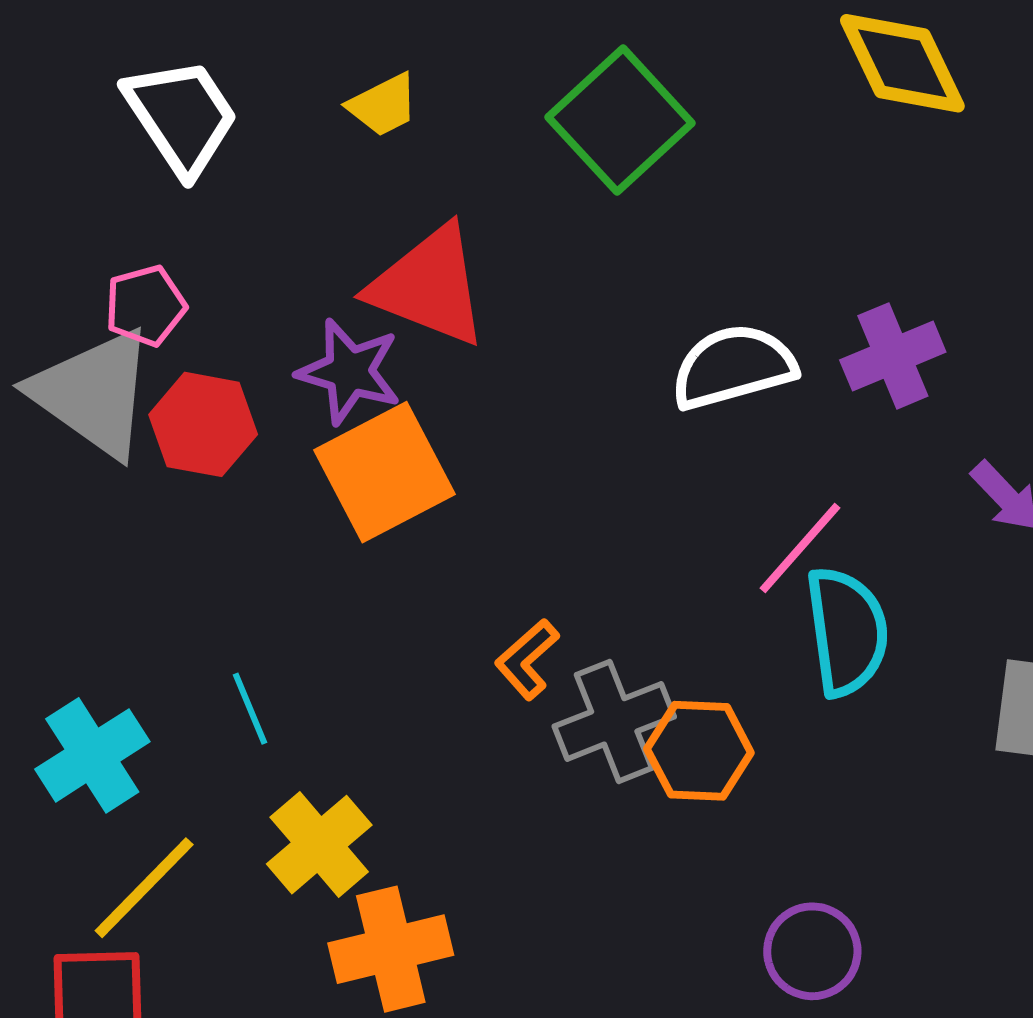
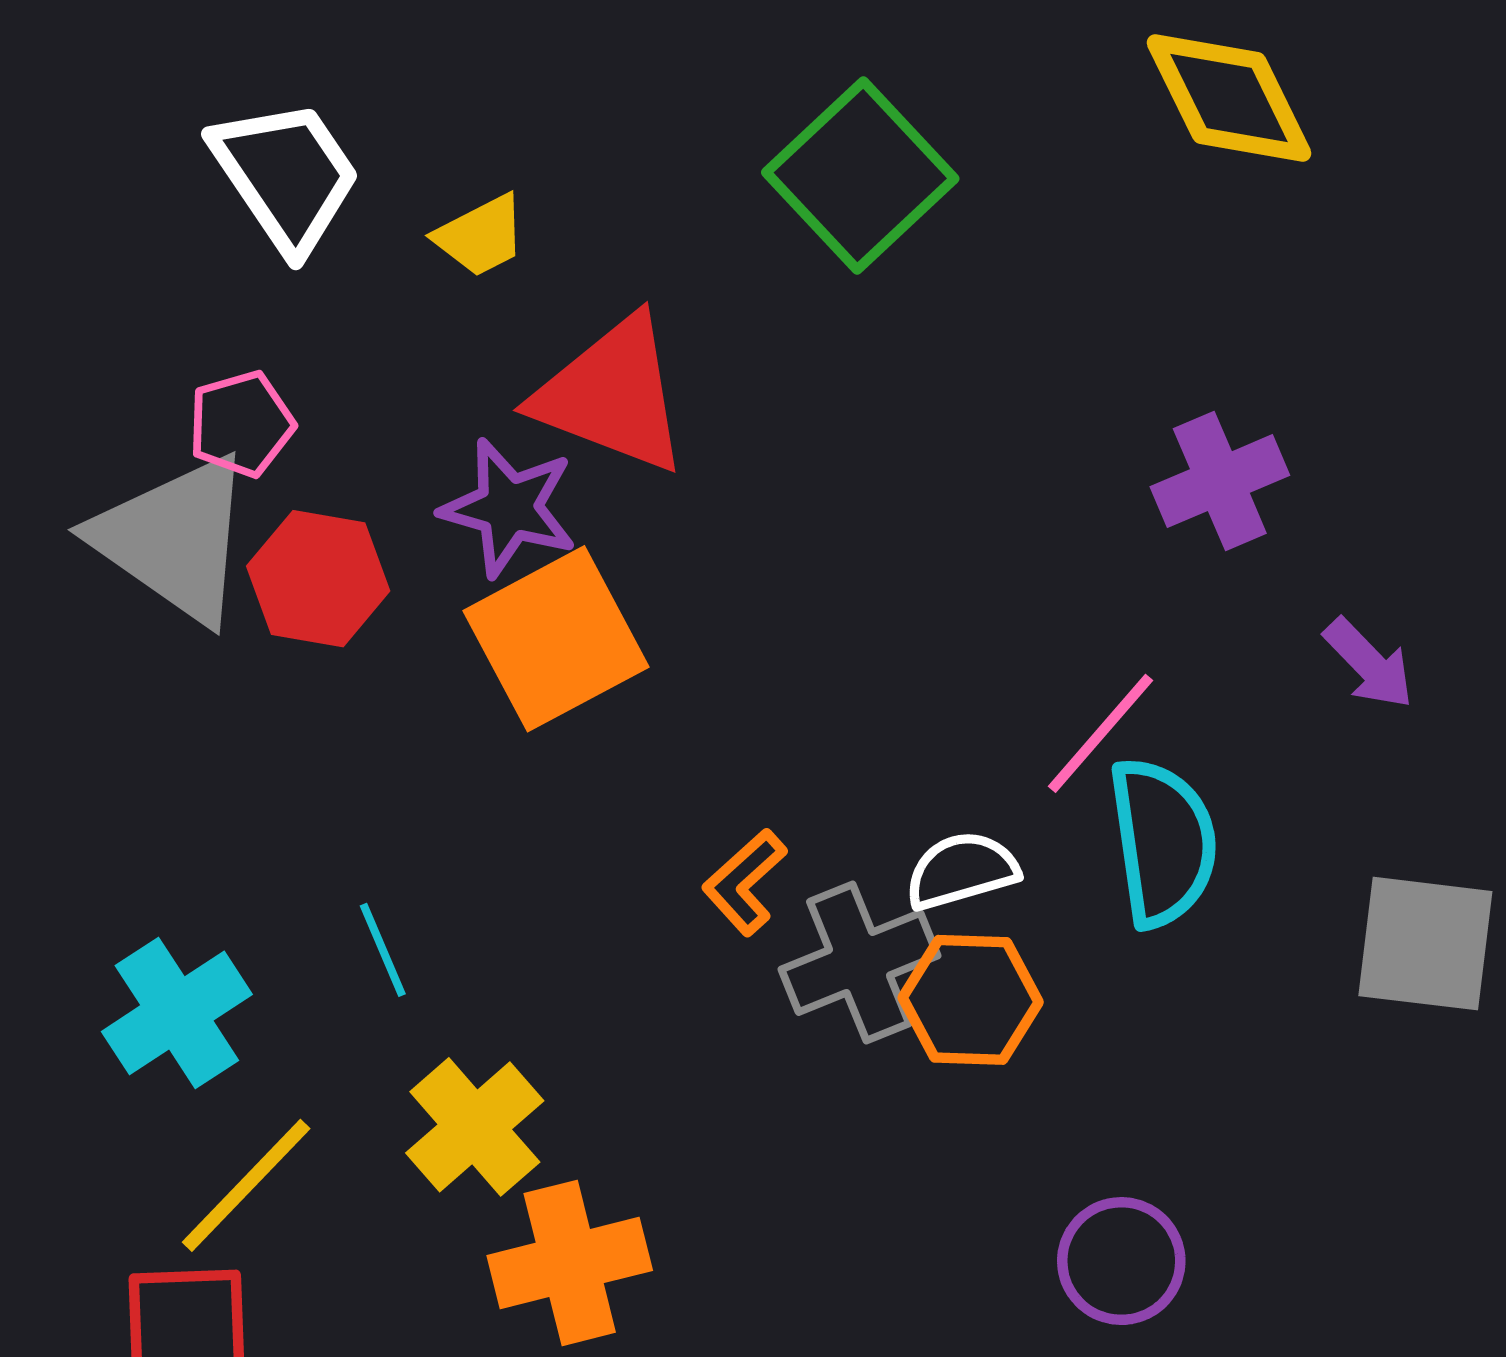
yellow trapezoid: (383, 105) -> (481, 236), moved
white semicircle: (733, 367) -> (962, 871), moved, size x0.7

